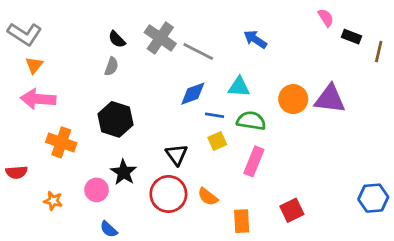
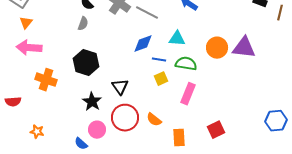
black triangle: (177, 155) -> (120, 87), moved
pink circle: (97, 190) -> (97, 130), moved
orange star: (53, 201) -> (37, 132), moved

